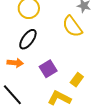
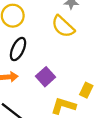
yellow rectangle: (77, 80) -> (86, 90), moved

